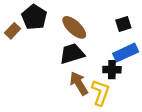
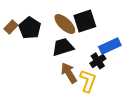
black pentagon: (34, 17) -> (30, 28), moved
black square: (123, 24) -> (85, 21), moved, size x1.6
black cross: (112, 70) -> (98, 61), turned -35

